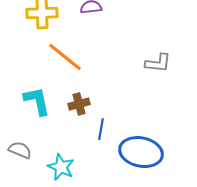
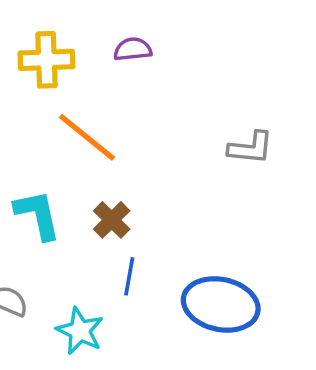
brown cross: (79, 104) -> (112, 220), turned -30
blue line: (101, 129) -> (129, 276), moved

